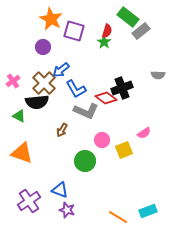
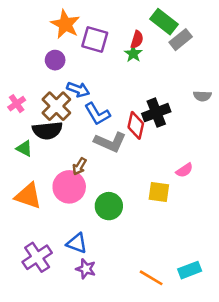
blue arrow: (61, 70) -> (78, 90), turned -120
red diamond: (106, 98) -> (136, 125), turned 65
pink circle: (102, 140) -> (69, 187), moved, size x1.6
yellow square: (124, 150) -> (159, 192), turned 30

